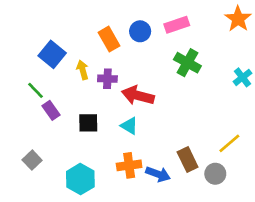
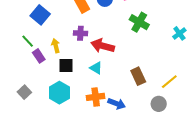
yellow arrow: (83, 70) -> (56, 46), moved
brown rectangle: (188, 160) -> (138, 76), moved
cyan hexagon: (80, 179) -> (59, 93), moved

